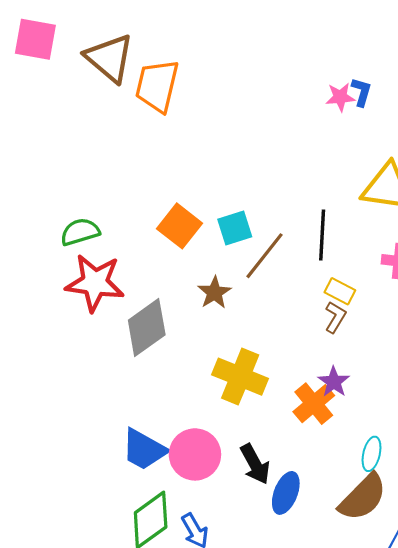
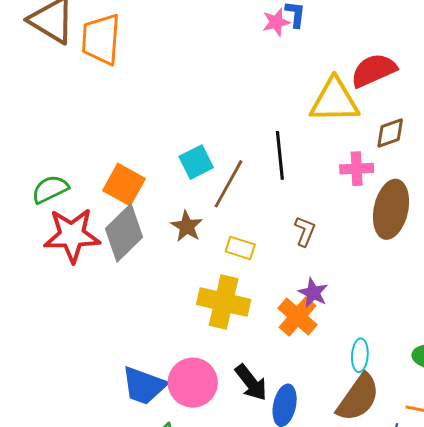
orange square: (180, 226) -> (124, 185), moved
yellow rectangle: (340, 291) -> (240, 248), moved
gray diamond: (147, 327) -> (124, 233), moved

